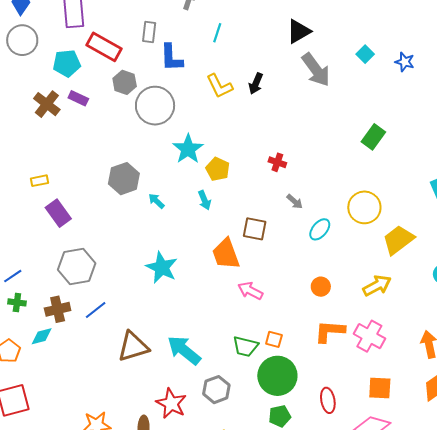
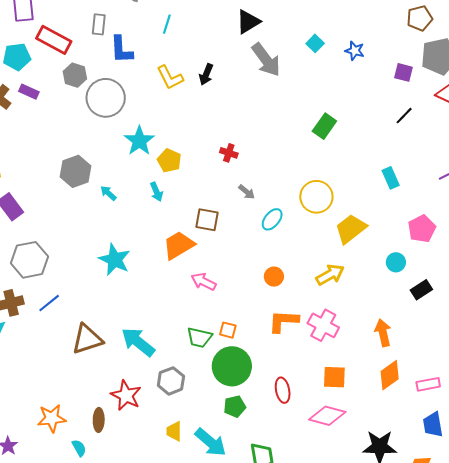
orange trapezoid: (226, 254) -> (179, 245), turned 80

